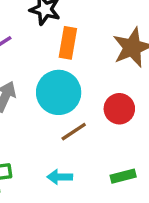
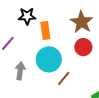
red circle: (119, 109) -> (83, 47), moved

